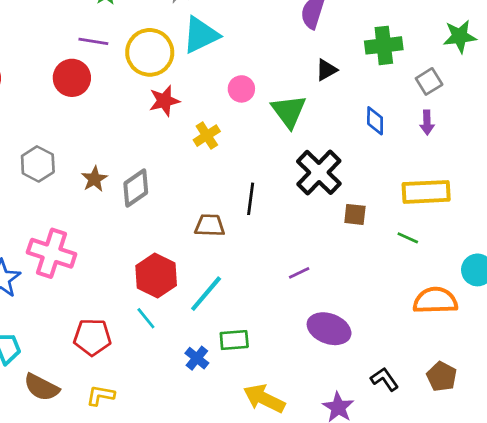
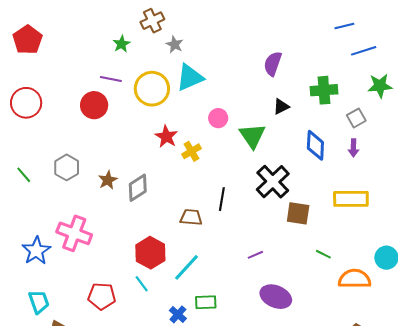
red star: (164, 101) -> (166, 137), moved, turned -30
blue diamond: (375, 121) -> (315, 145), size x1.4
brown square: (355, 214) -> (298, 213), size x1.4
green line: (408, 238) -> (323, 254), moved

